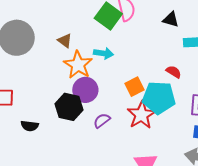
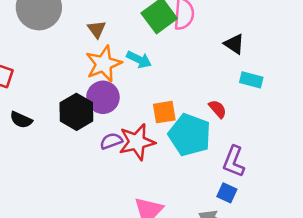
red star: (141, 115) -> (137, 142), moved

